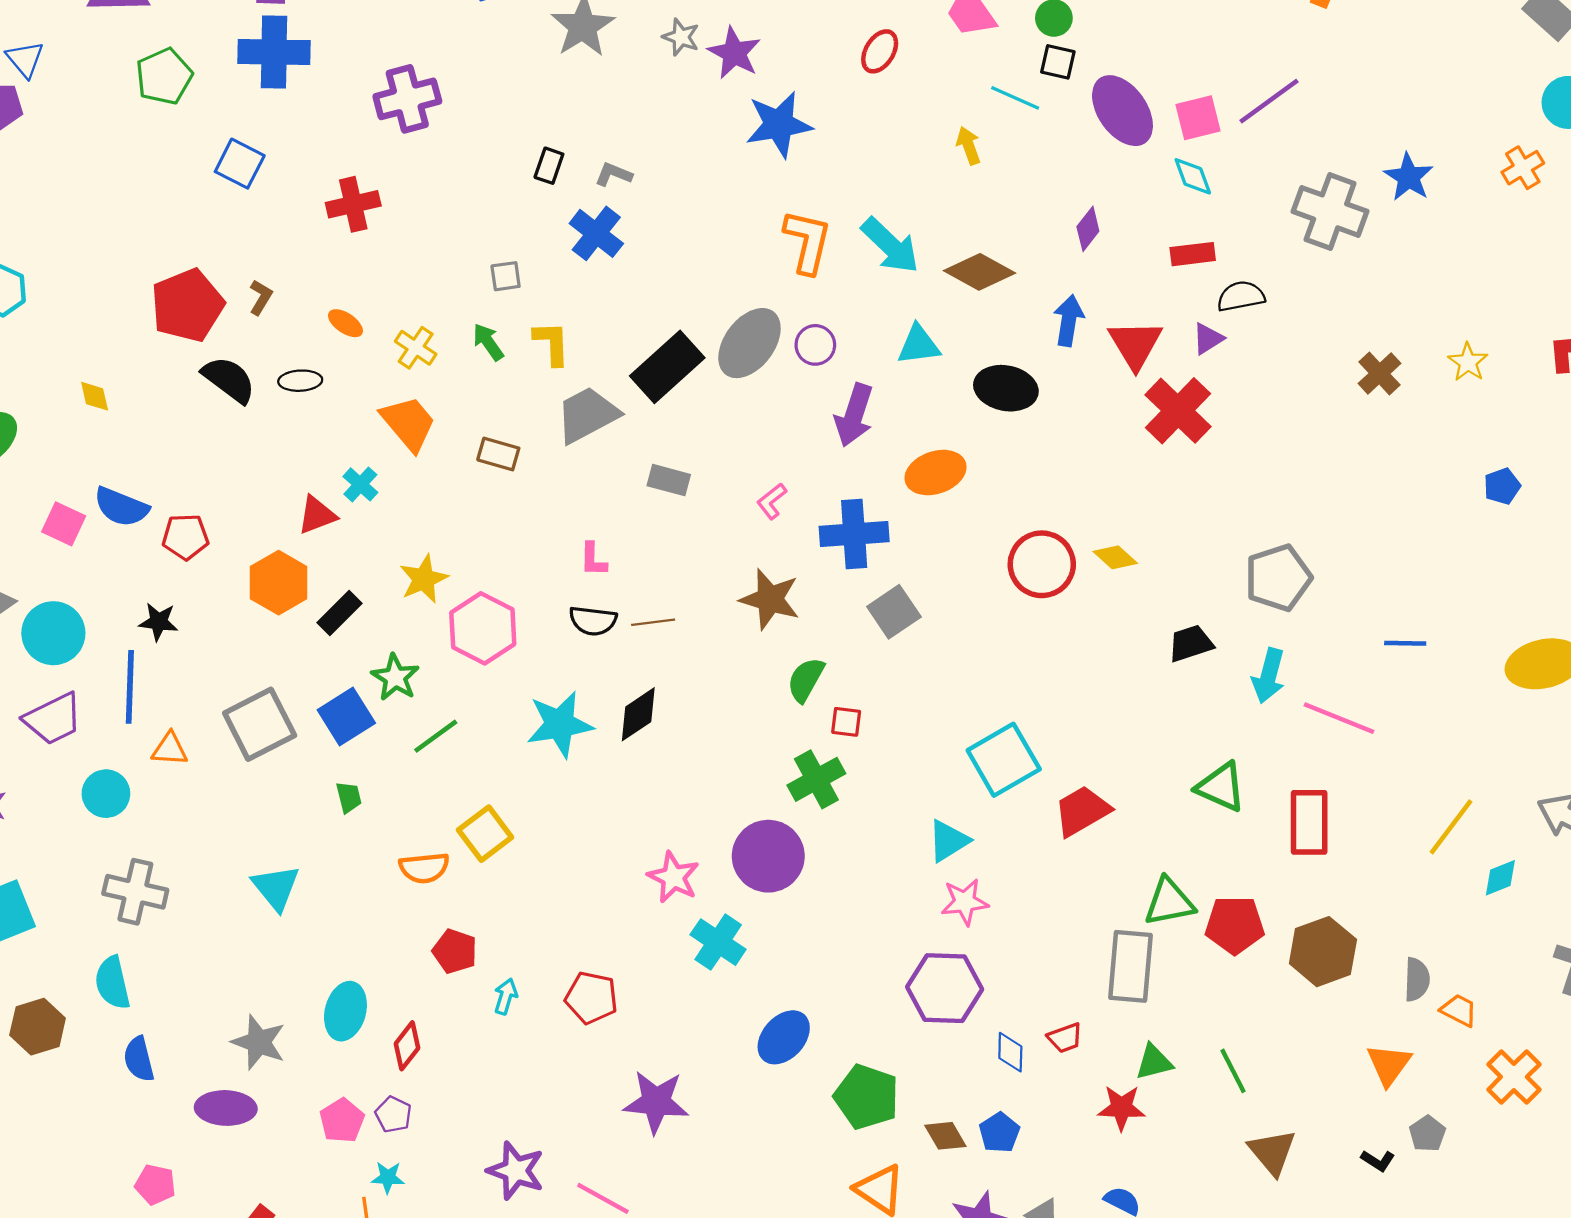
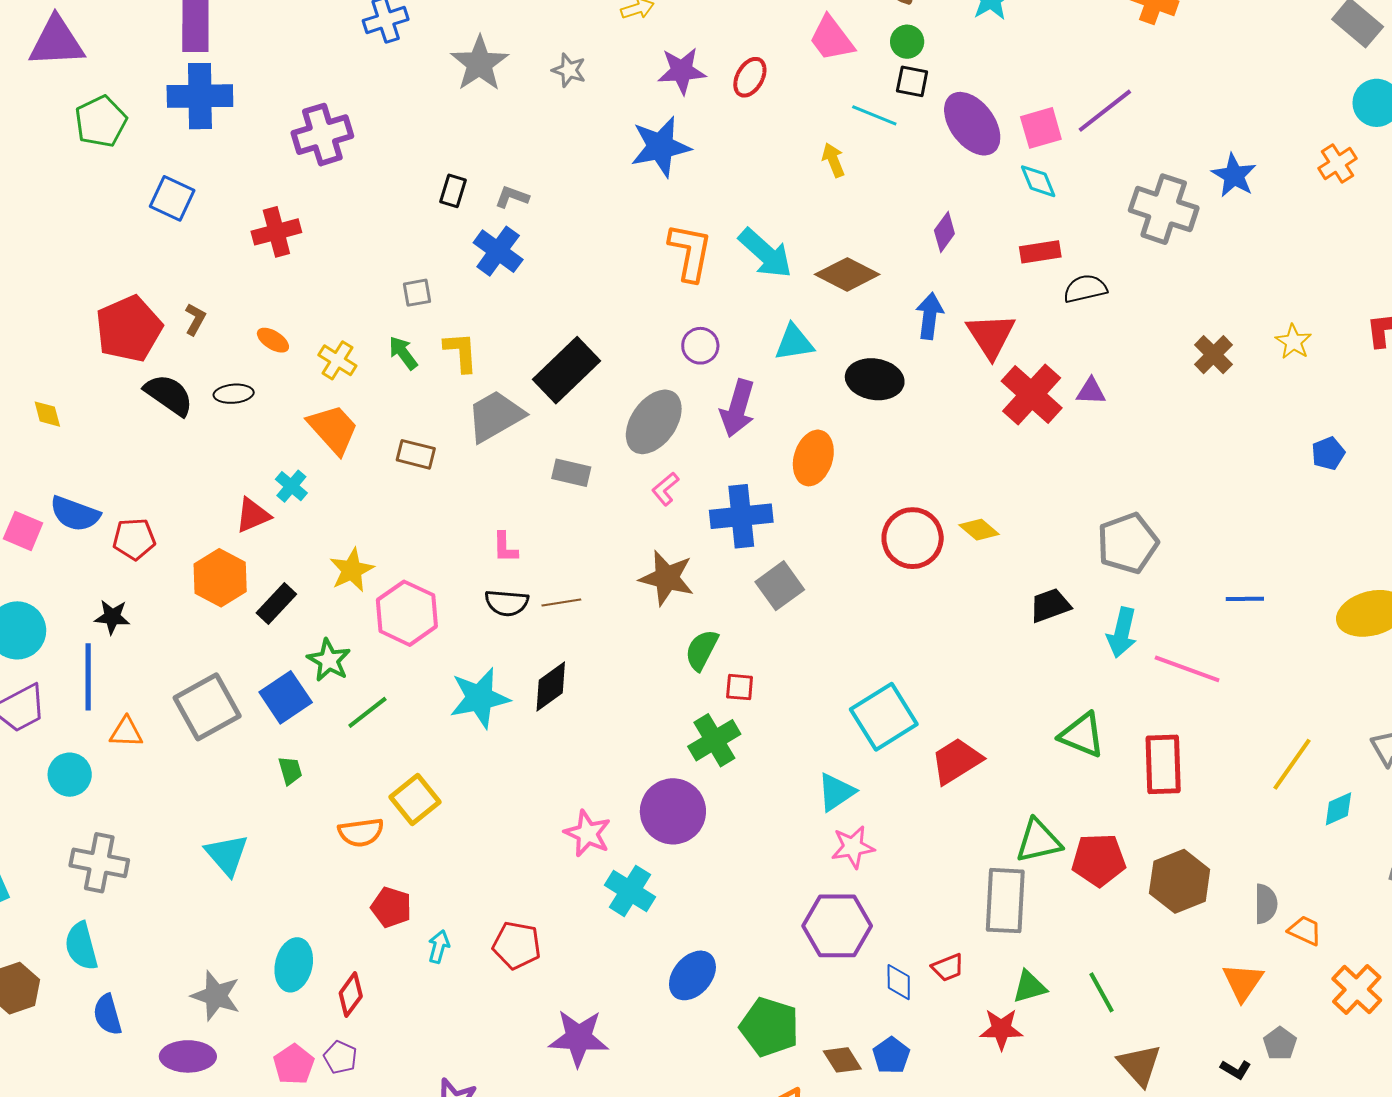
purple star: (734, 53) -> (682, 71), moved, turned -30
purple triangle: (1208, 339) -> (1091, 391), moved, turned 36
gray ellipse: (749, 343) -> (654, 422), moved
orange ellipse: (936, 473) -> (813, 458), turned -52

